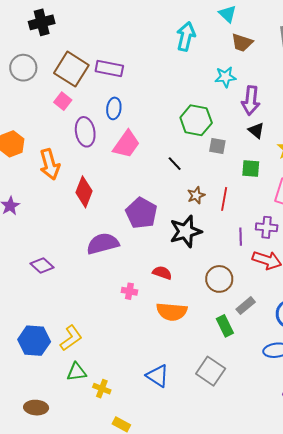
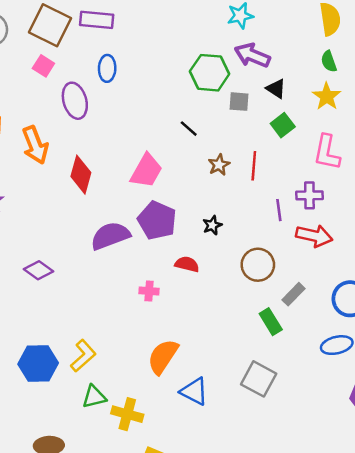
purple arrow: (251, 101) -> (252, 55), moved, turned 112
black triangle: (256, 130) -> (276, 89), moved
pink trapezoid: (126, 144) -> (146, 171), moved
green square: (251, 169) -> (283, 125), turned -36
purple pentagon: (141, 213) -> (157, 220), moved
black star: (186, 231) -> (212, 225), moved, size x0.5
orange semicircle: (172, 312) -> (163, 356), moved, turned 124
yellow cross: (102, 389) -> (127, 414), size x1.4

